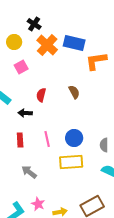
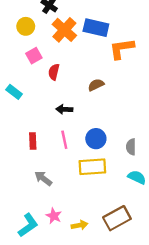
brown semicircle: (74, 92) -> (96, 85), turned -88
red semicircle: (41, 95) -> (54, 72), moved
black arrow: (25, 113) -> (64, 109), moved

